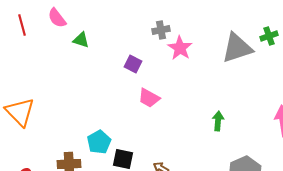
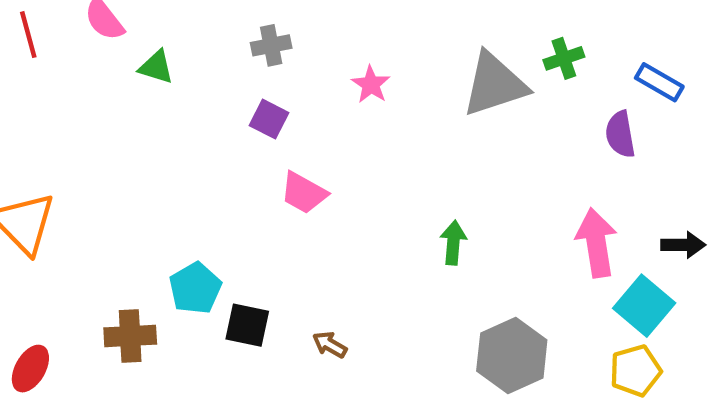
gray cross: (161, 30) -> (271, 45), moved
pink star: (180, 48) -> (371, 84), size x0.7

